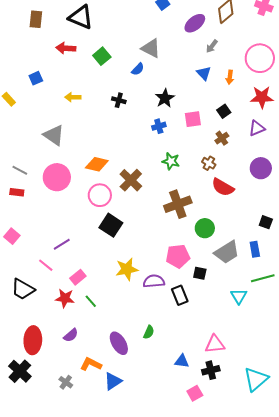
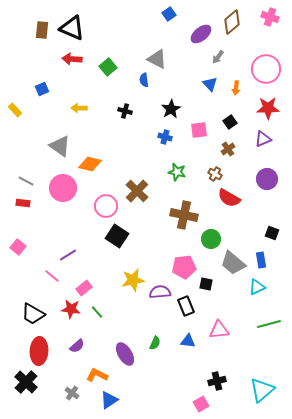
black triangle: (81, 17) -> (72, 28), moved
blue semicircle: (138, 69) -> (144, 80), turned 128
blue cross: (159, 126) -> (165, 137), turned 32
orange diamond: (97, 164) -> (90, 164), moved
brown cross: (178, 204) -> (184, 215), turned 32
gray trapezoid: (227, 252) -> (233, 263), turned 72
green line: (263, 278) -> (269, 324), moved
black trapezoid: (23, 289) -> (33, 314), moved
cyan triangle: (239, 296) -> (257, 287), moved, turned 36
pink triangle: (215, 344) -> (219, 330), moved
blue triangle: (182, 361) -> (188, 341), moved
blue triangle: (113, 381) -> (109, 400), moved

